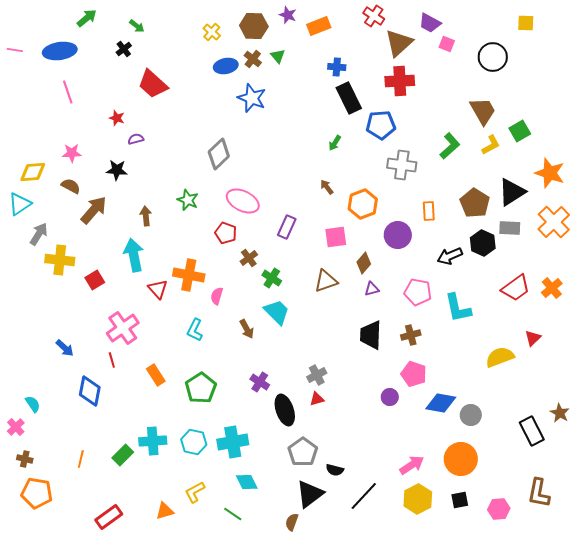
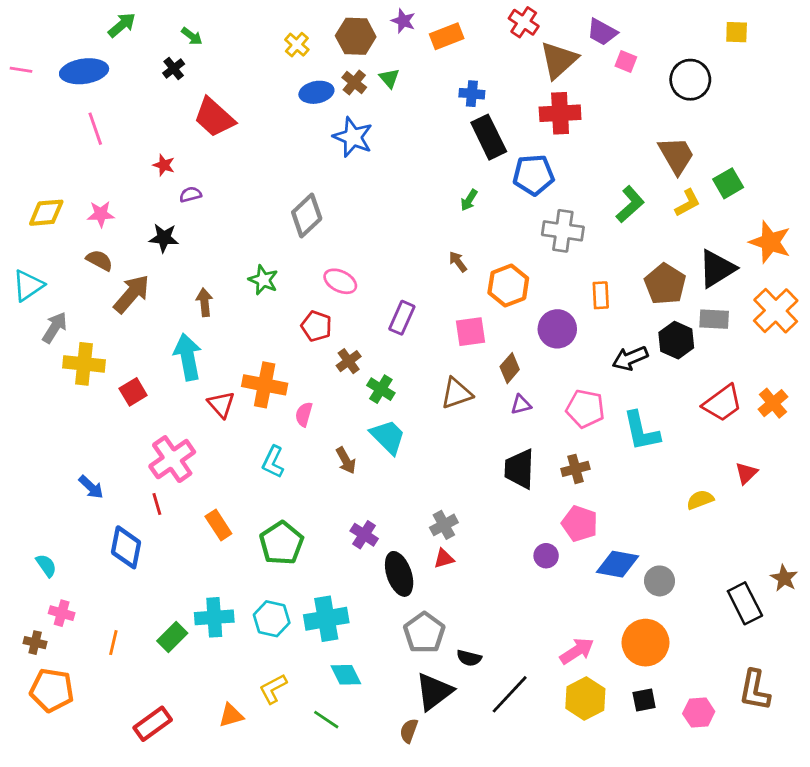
yellow diamond: (33, 172) -> (46, 213), moved
pink ellipse: (243, 201) -> (340, 281), size x0.7
yellow semicircle: (500, 357) -> (700, 500), size x0.7
pink cross: (16, 427) -> (62, 613), moved, turned -30

